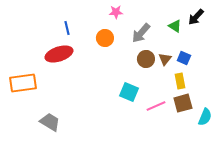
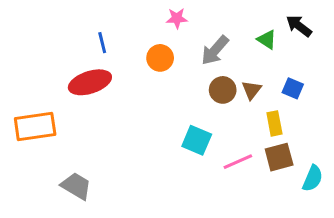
black arrow: (196, 17) -> (299, 26), turned 84
blue square: (184, 58) -> (293, 88), moved

